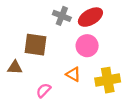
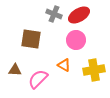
brown triangle: (15, 67) -> (15, 70), moved
pink semicircle: (44, 90) -> (38, 79), size x1.5

